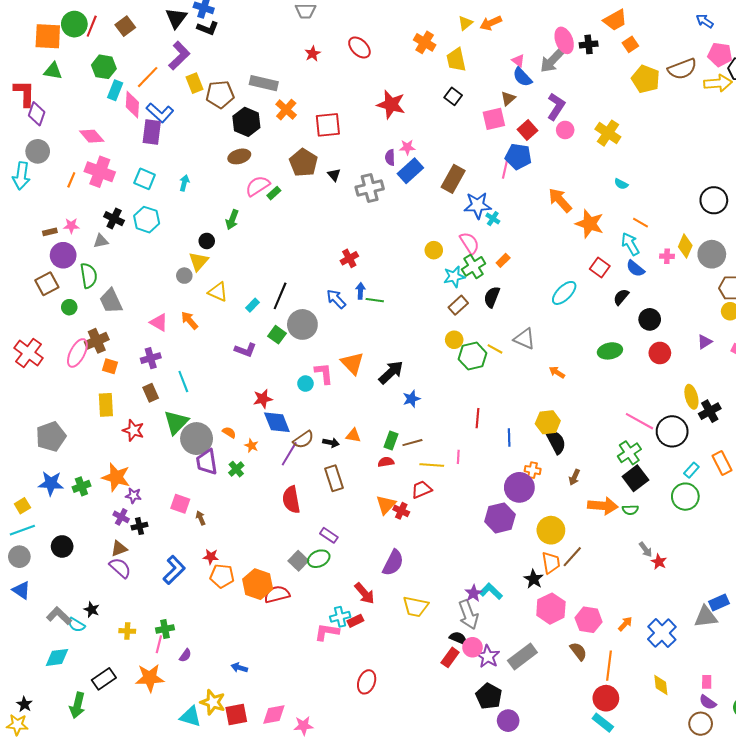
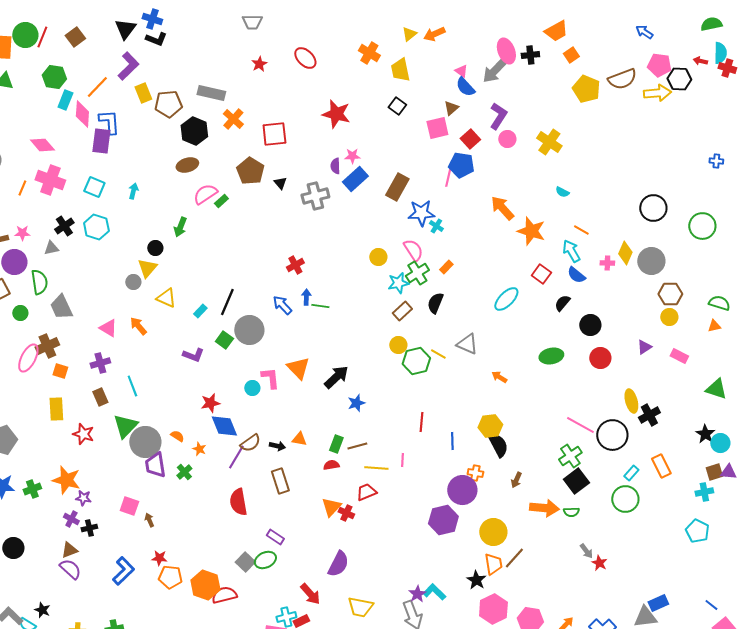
blue L-shape: (160, 113) -> (109, 122), turned -136
black cross: (114, 219) -> (64, 226), turned 30

